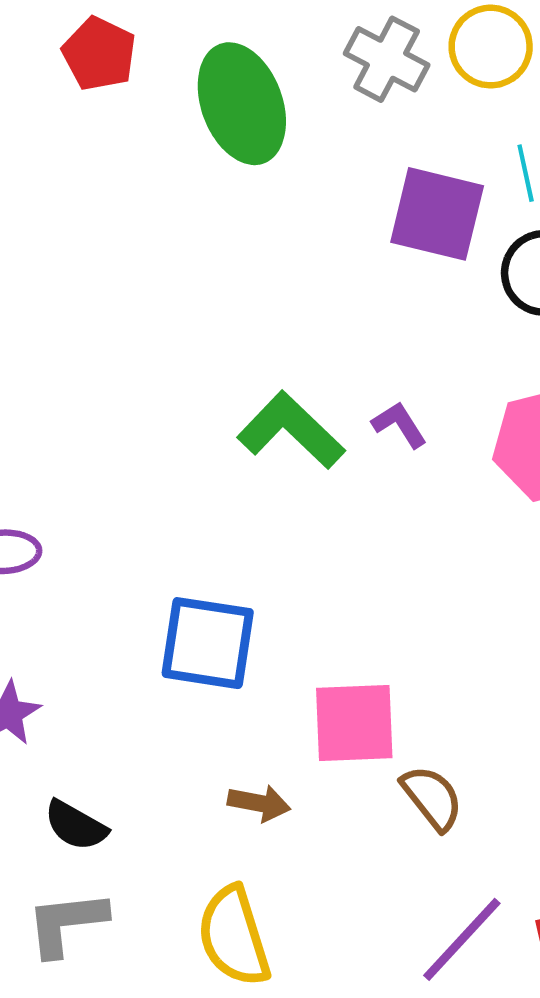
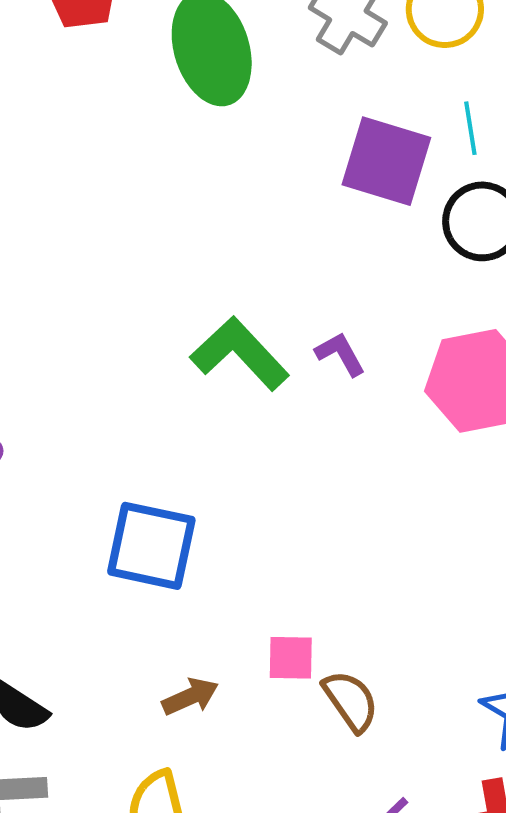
pink square: (354, 723) -> (291, 658), moved, size x0.6
brown arrow: (259, 803) -> (190, 697), turned -38

